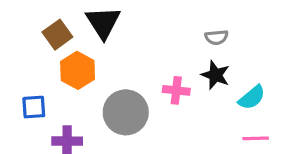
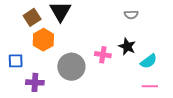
gray semicircle: (217, 37) -> (131, 15), moved

